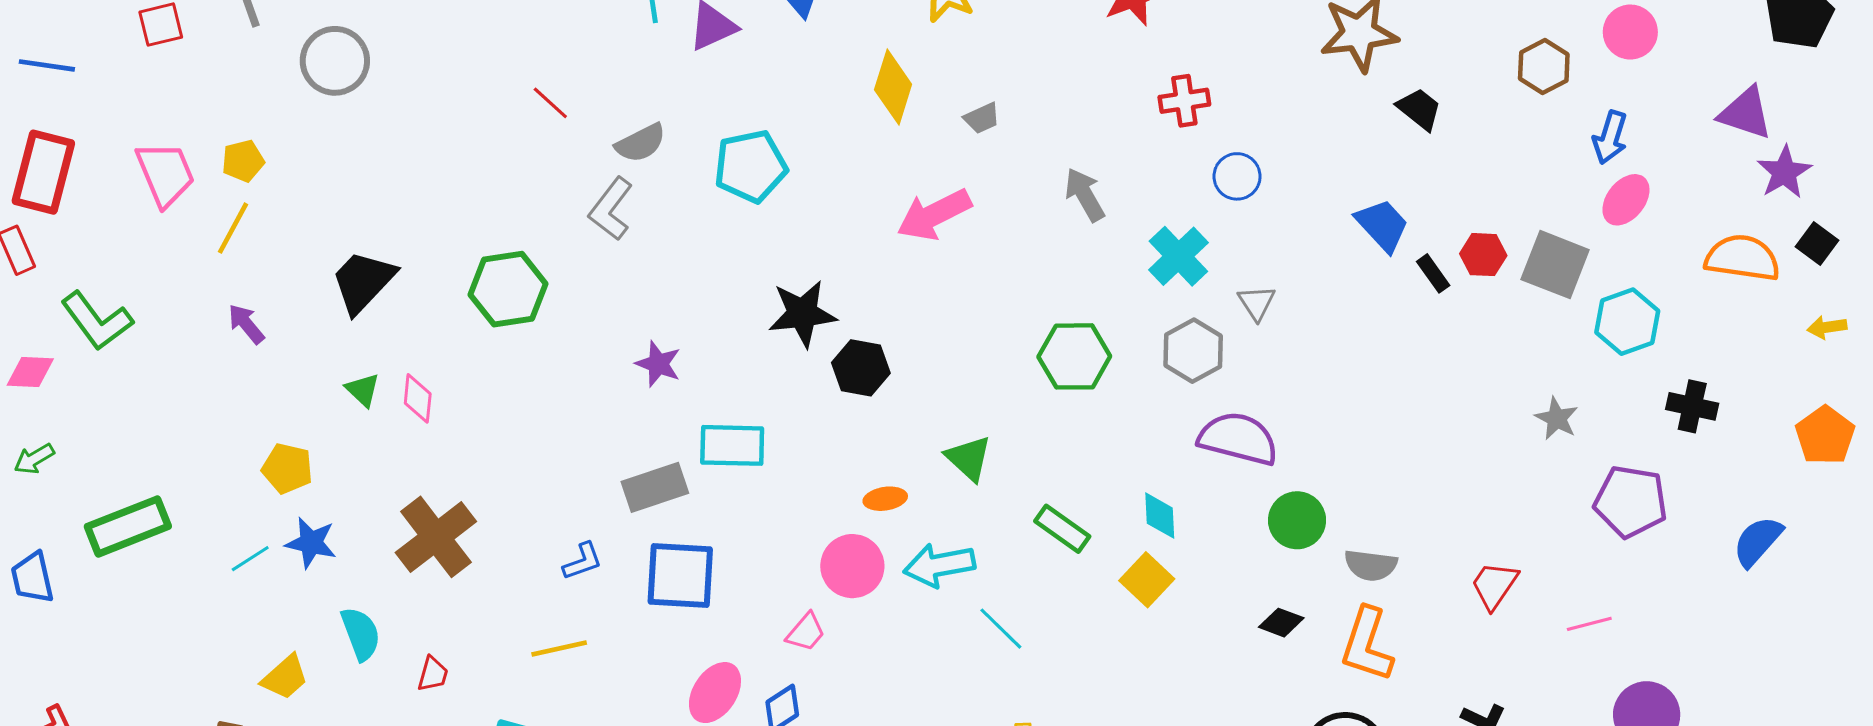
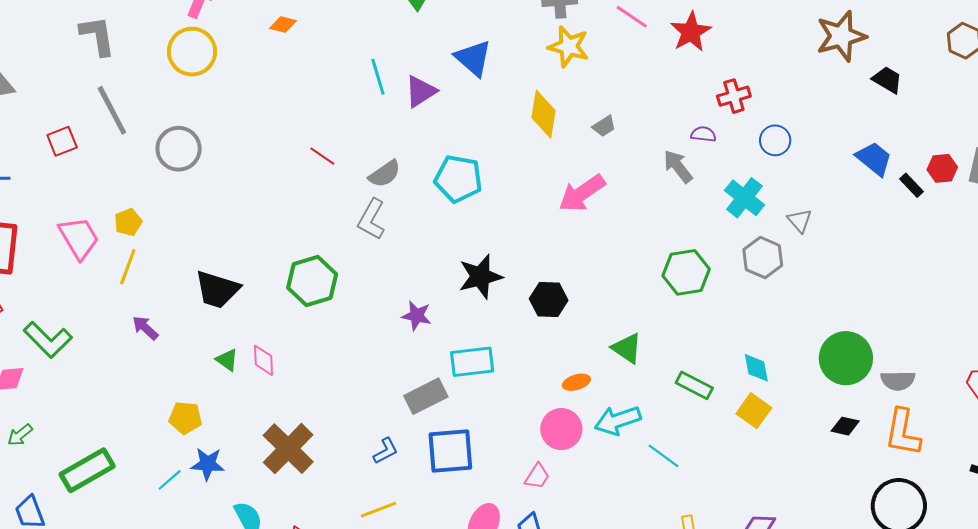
cyan pentagon: (751, 166) -> (458, 179), turned 30
black trapezoid: (363, 282) -> (217, 289), turned -108
black star: (802, 314) -> (480, 277), moved
purple semicircle: (1238, 439) -> (703, 134), moved, size x0.5
green circle: (1297, 520) -> (846, 358), size x1.4

